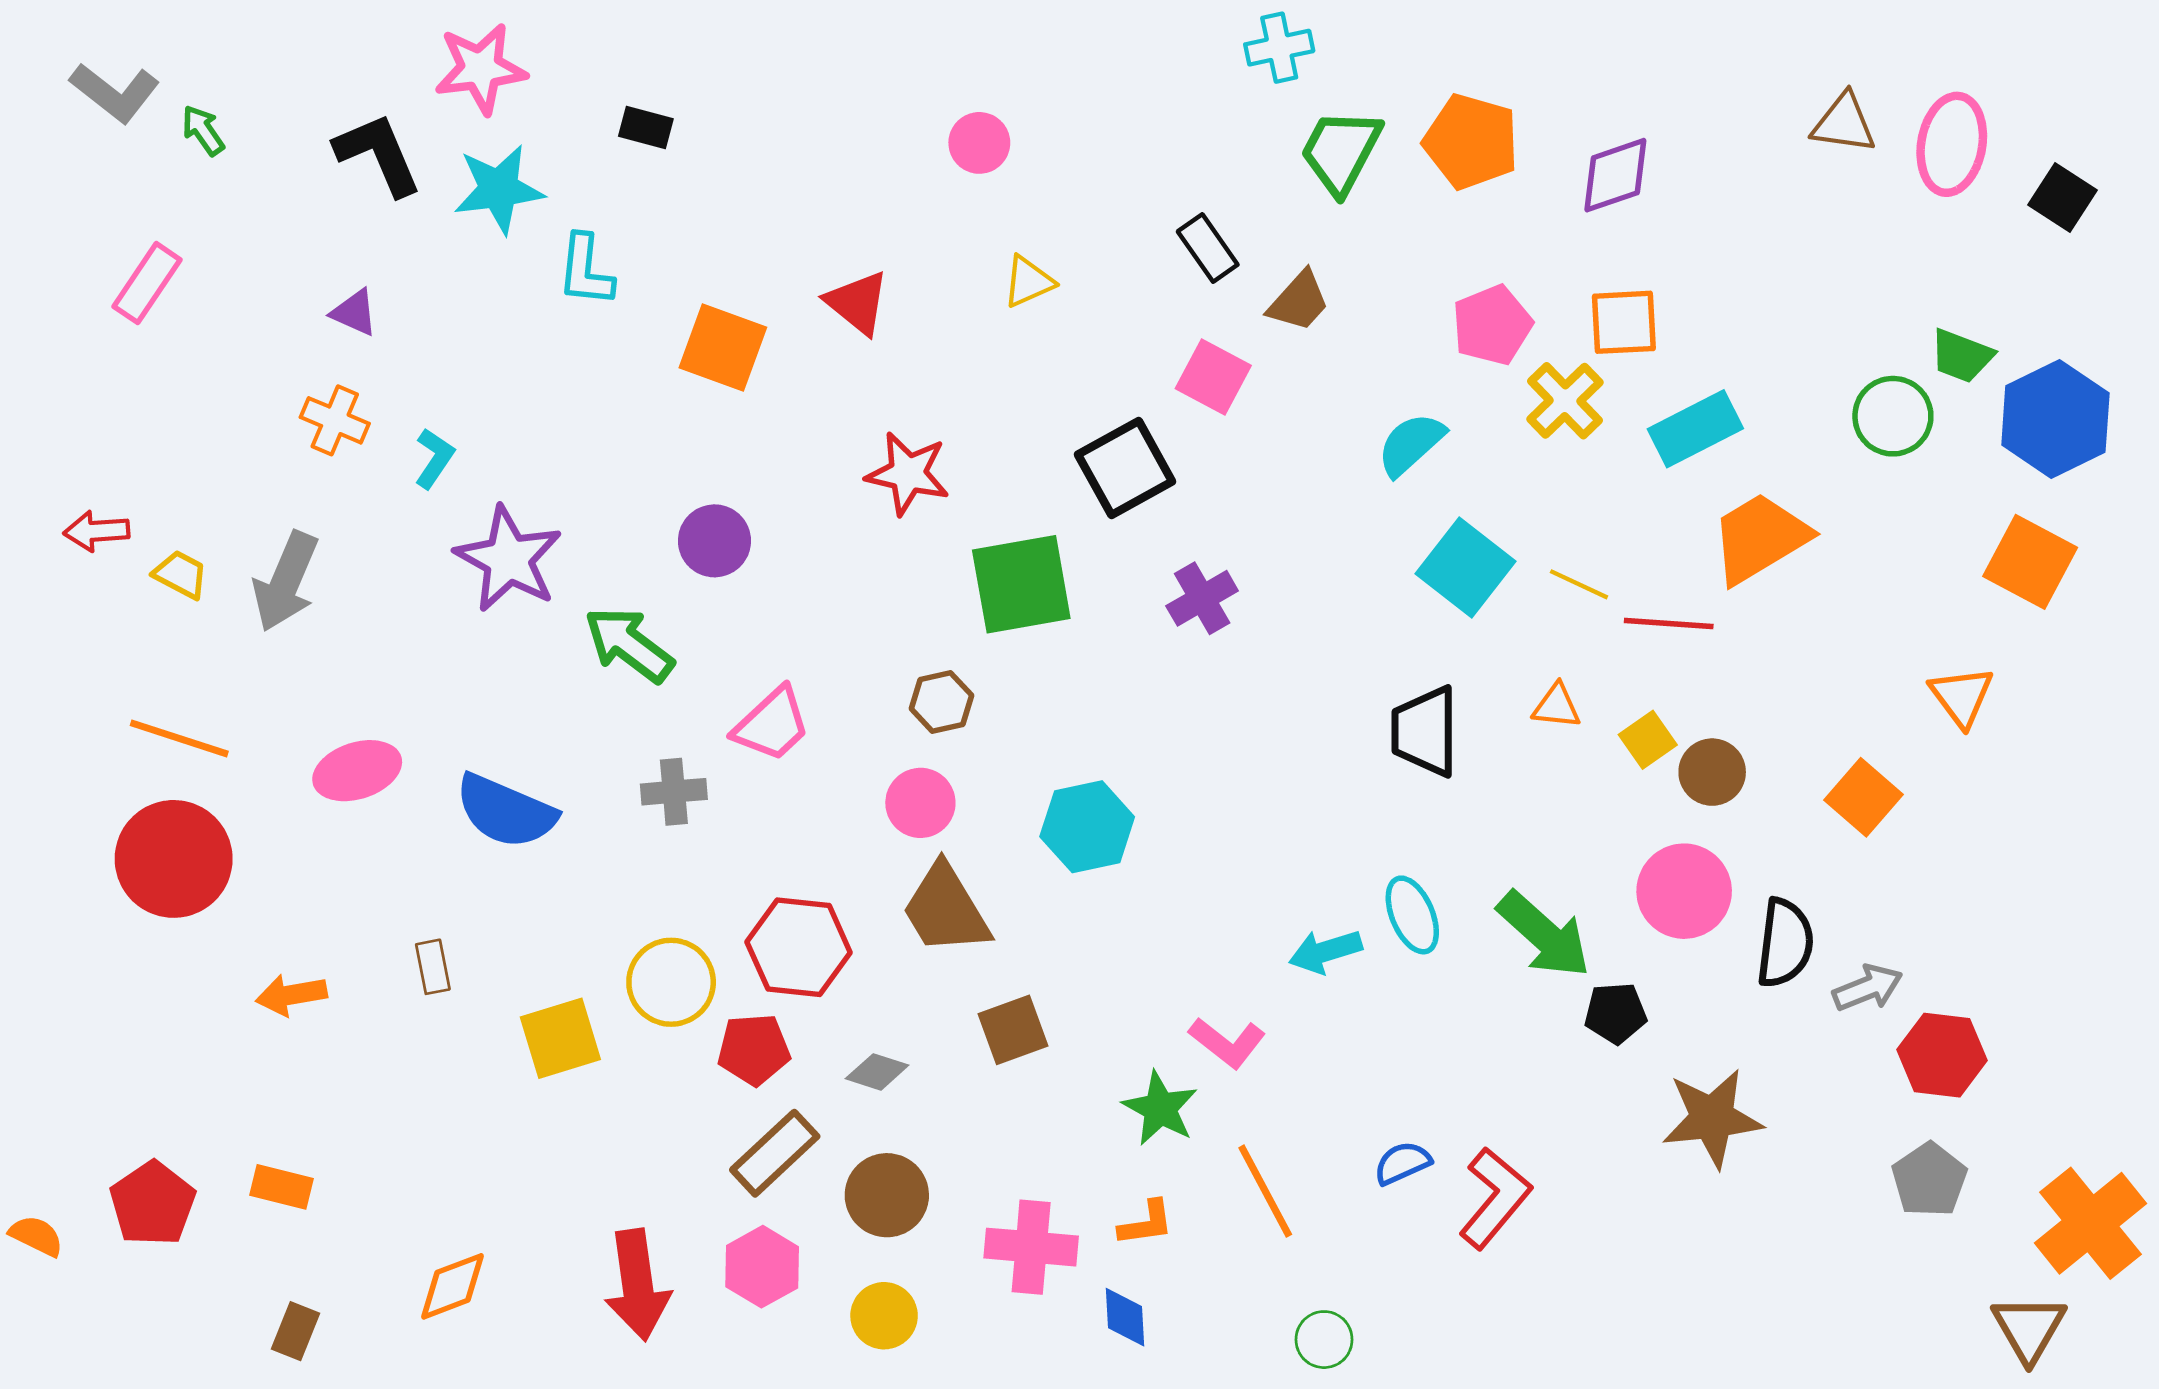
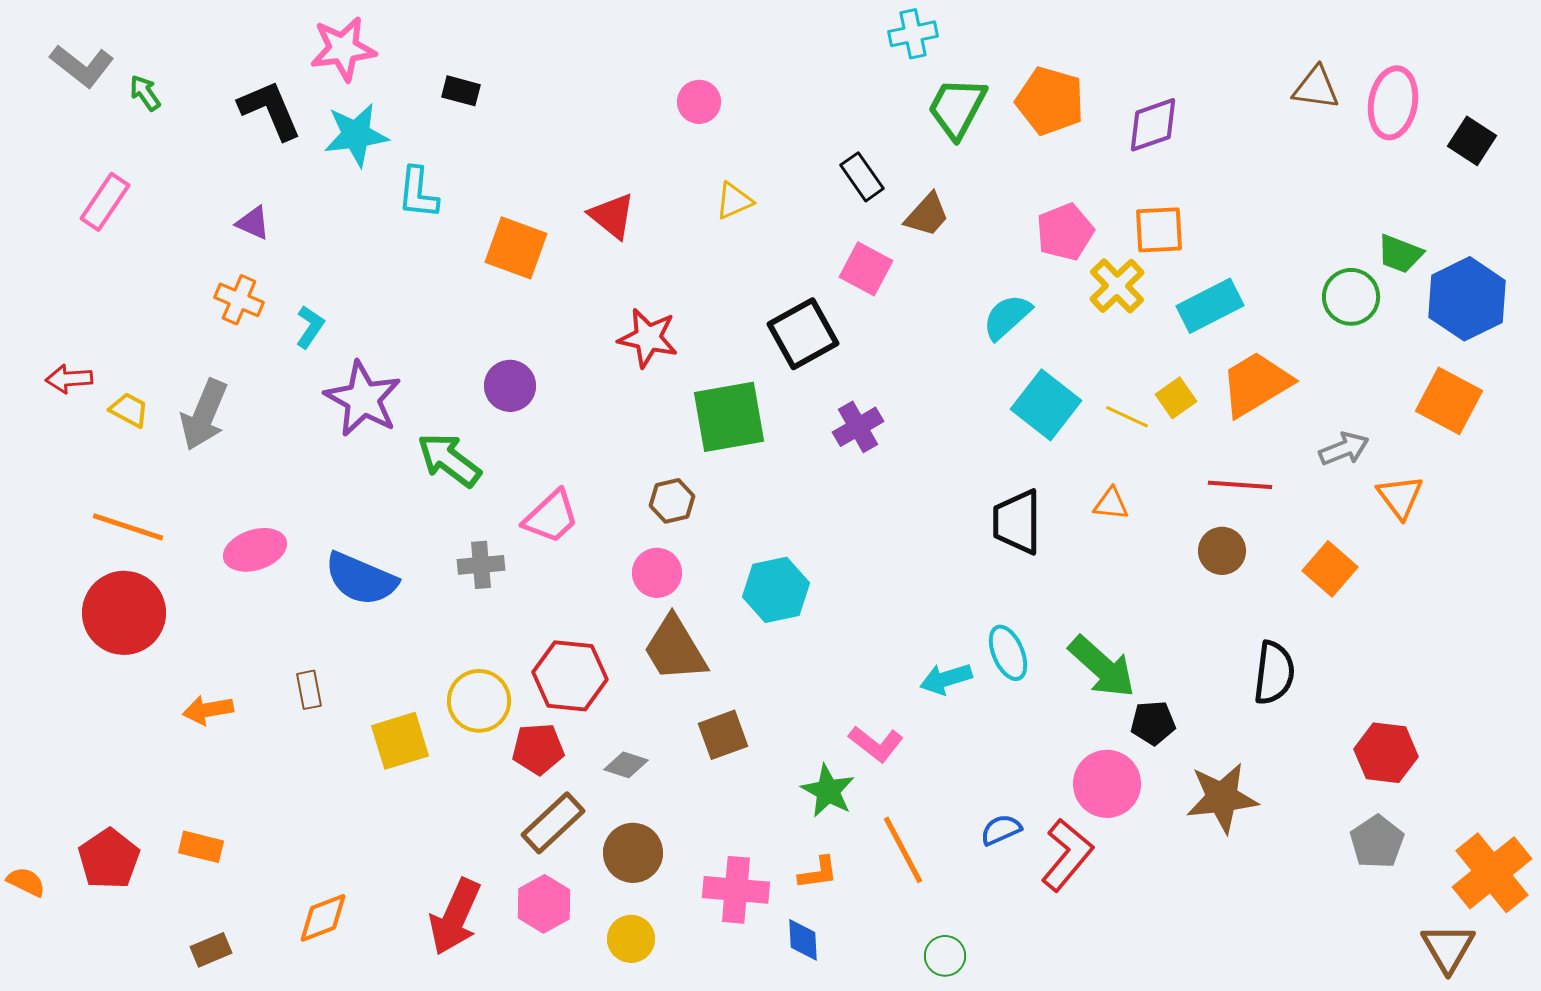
red line: (1669, 624) -> (1240, 485), moved
yellow square: (1648, 740) -> (1176, 398), moved
pink circle: (1684, 891) -> (1107, 784), moved
gray arrow: (1868, 988) -> (1344, 449), moved
red arrow: (637, 1285) -> (455, 917), turned 32
brown rectangle: (296, 1331) -> (211, 950), turned 45

